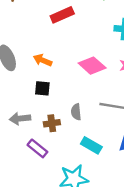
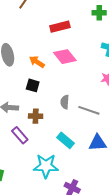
pink diamond: (92, 66) -> (65, 57), moved
gray semicircle: (76, 112) -> (65, 102), moved

